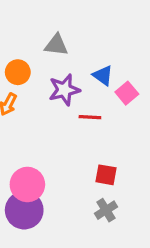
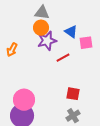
orange circle: (18, 72) -> (41, 28), moved
pink square: (127, 93) -> (86, 43), turned 32
red line: (90, 117) -> (63, 58), turned -32

